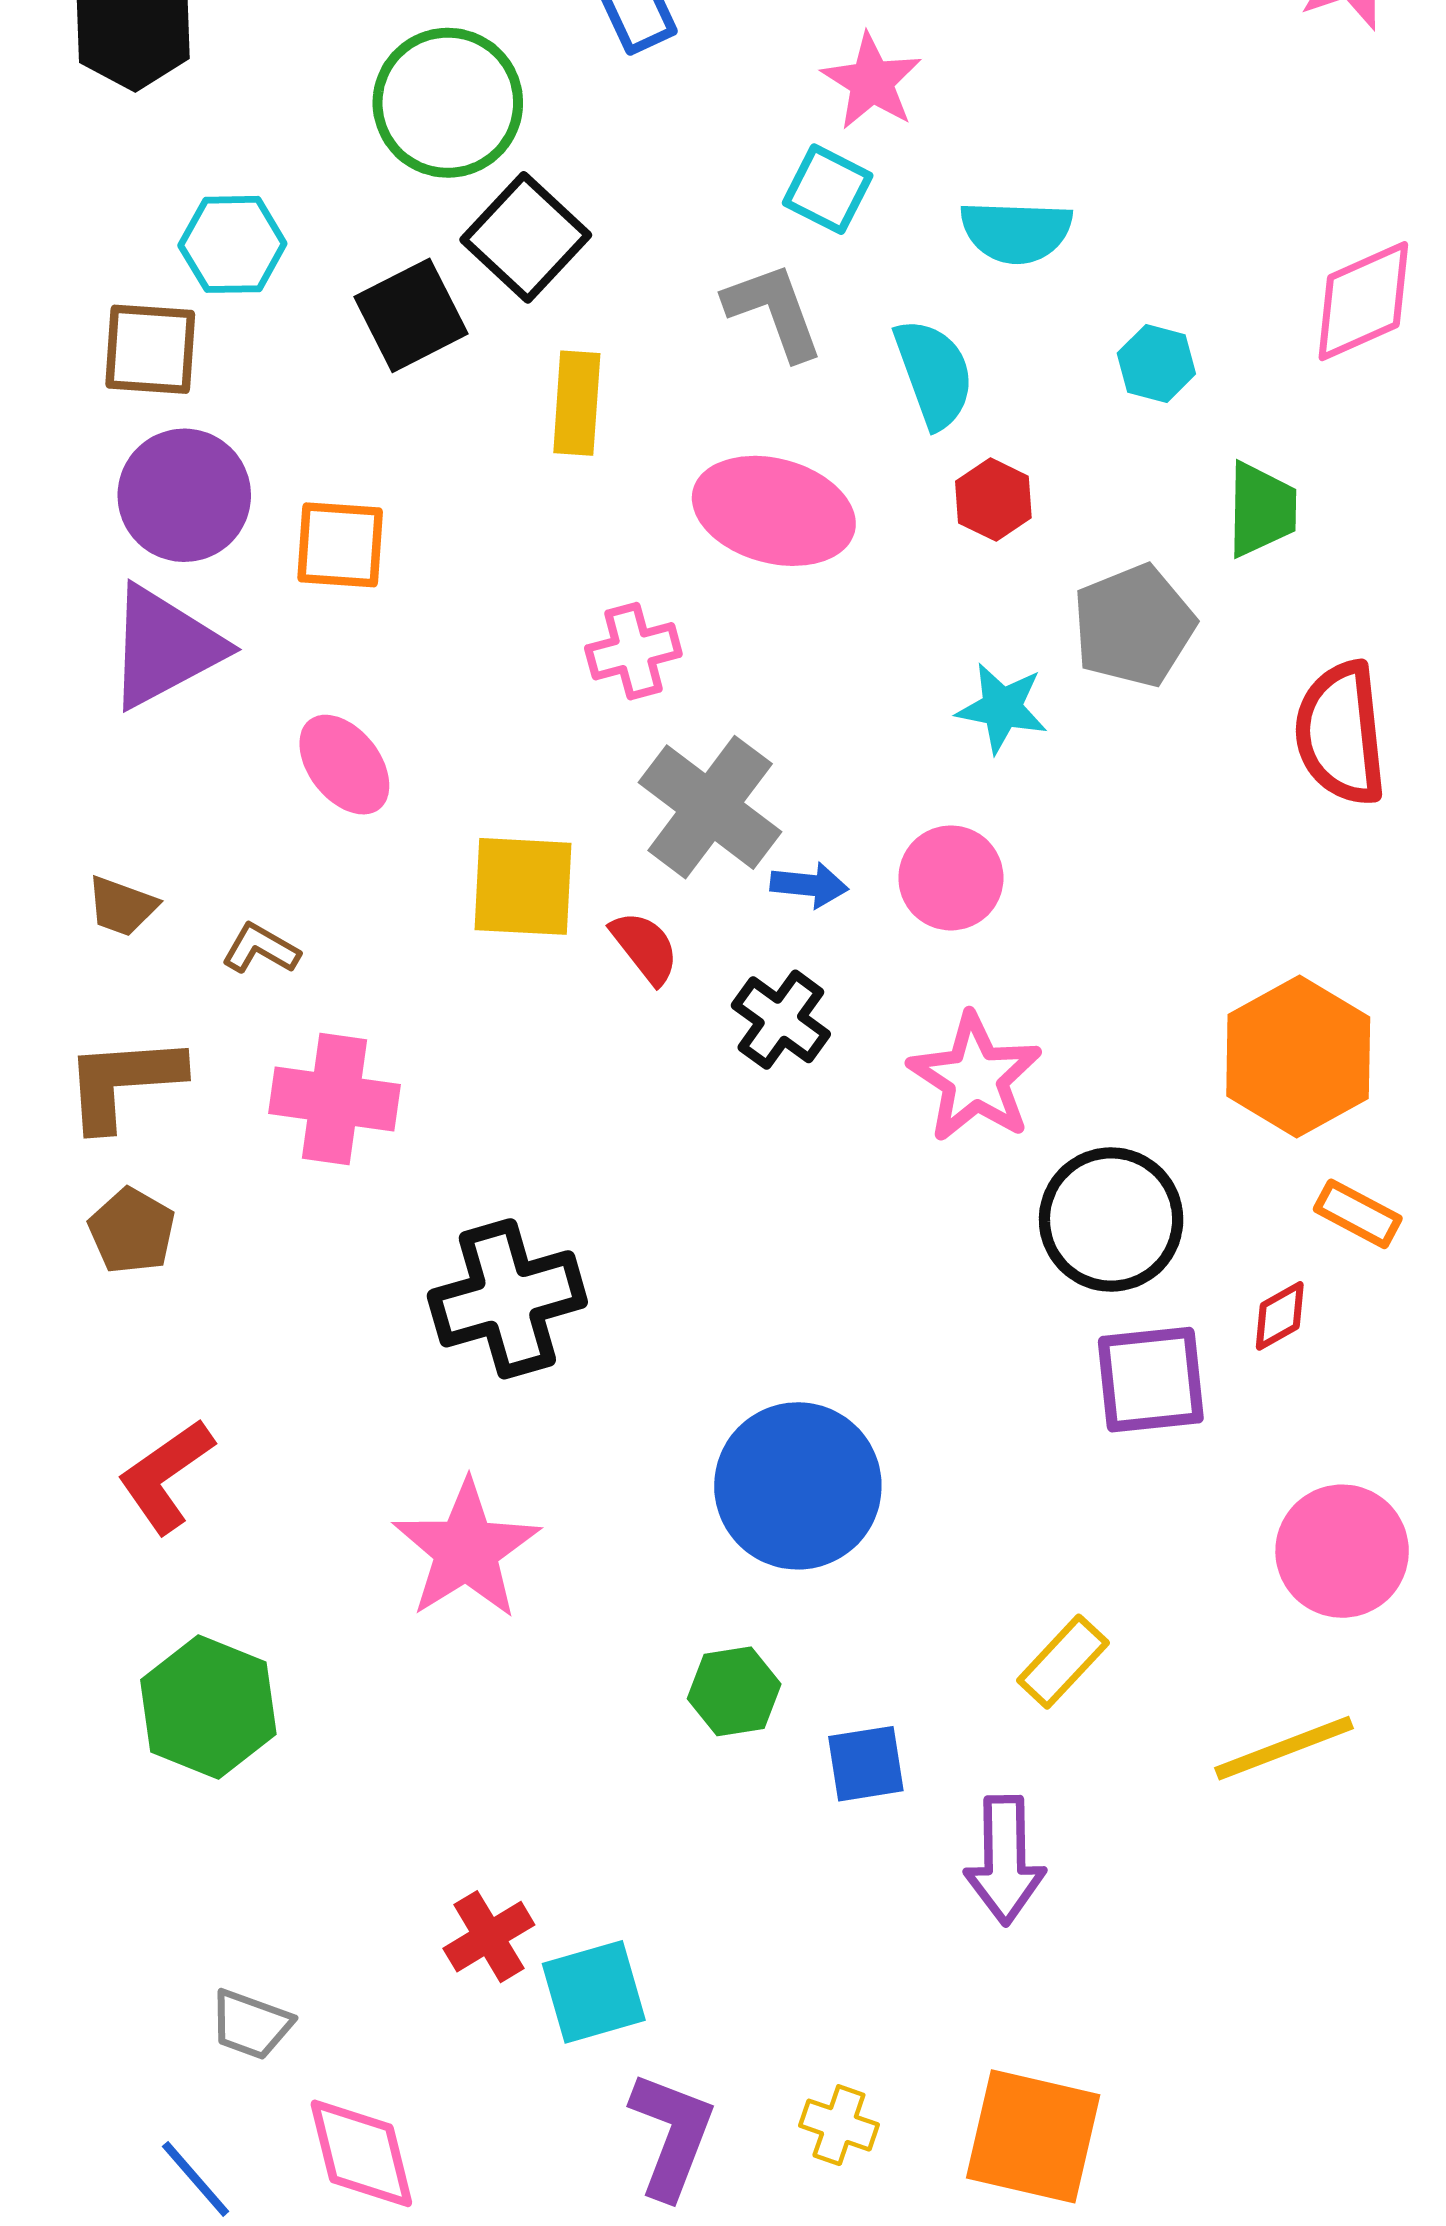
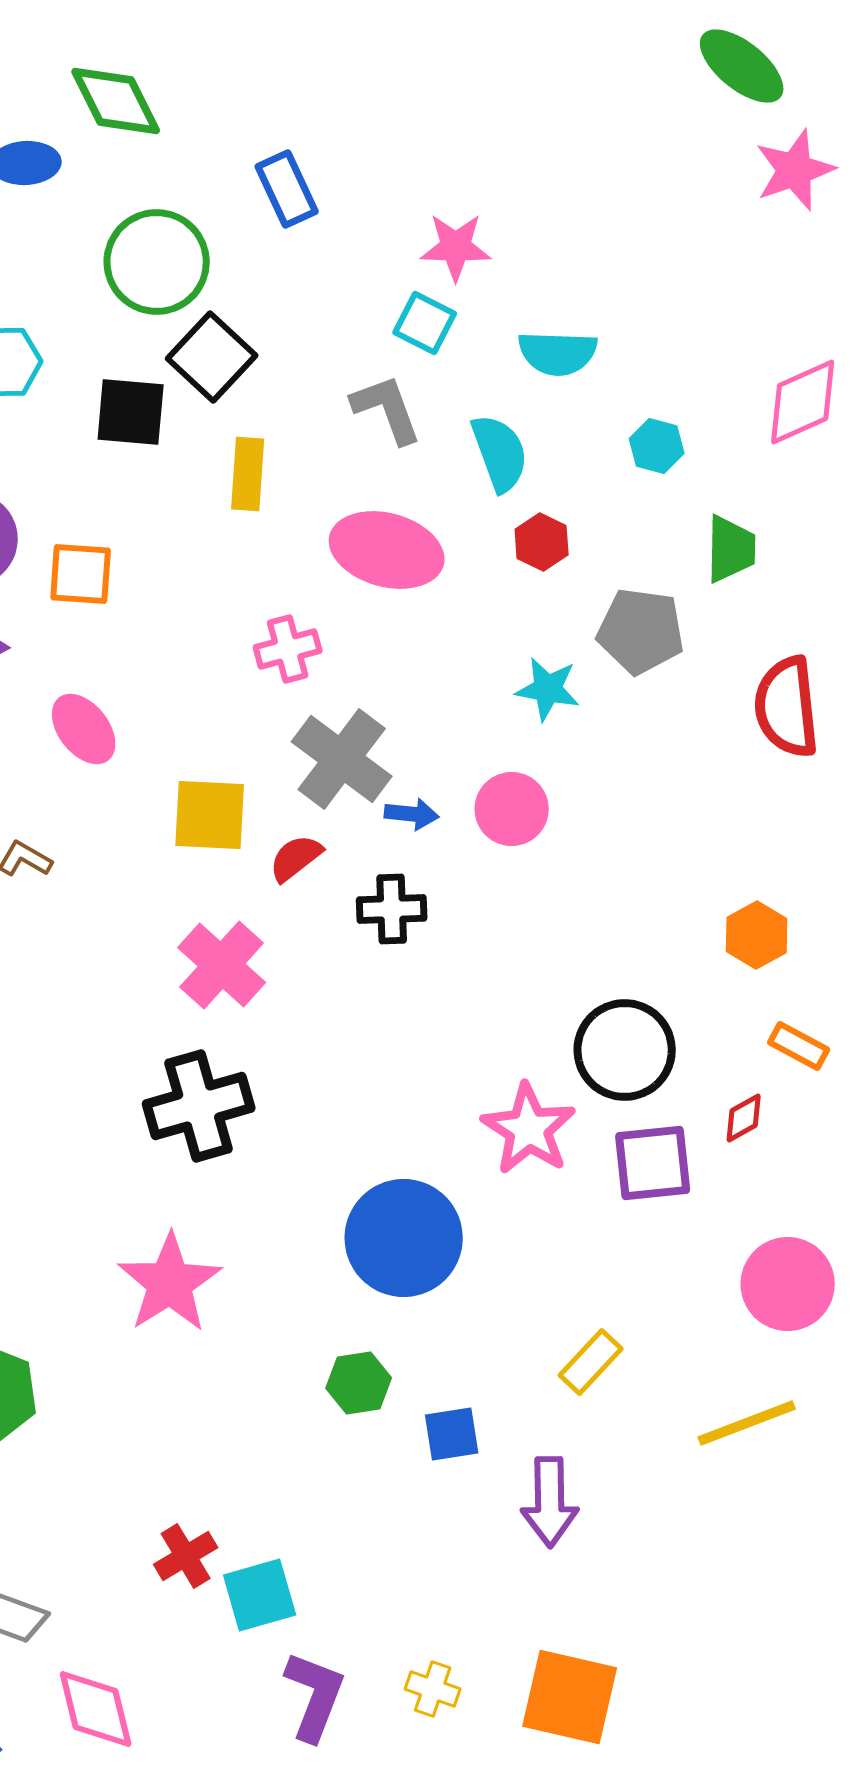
pink star: (872, 81) -> (456, 247), turned -30
black square: (411, 315) -> (131, 412), turned 32
gray pentagon: (1134, 626) -> (641, 631), turned 30
red semicircle: (645, 947) -> (296, 858), turned -90
black cross: (781, 1020) -> (392, 909), turned -38
orange hexagon: (1298, 1057) -> (757, 935), size x0.6
pink star: (975, 1078) -> (529, 1129), moved
pink cross: (334, 1099) -> (222, 965), moved, turned 34

